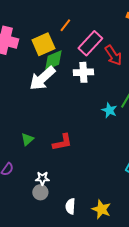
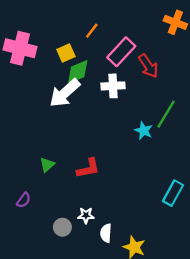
yellow square: (43, 44) -> (66, 53), size x0.7
white star: (42, 178) -> (86, 215), moved
white semicircle: (70, 206) -> (106, 233), moved

